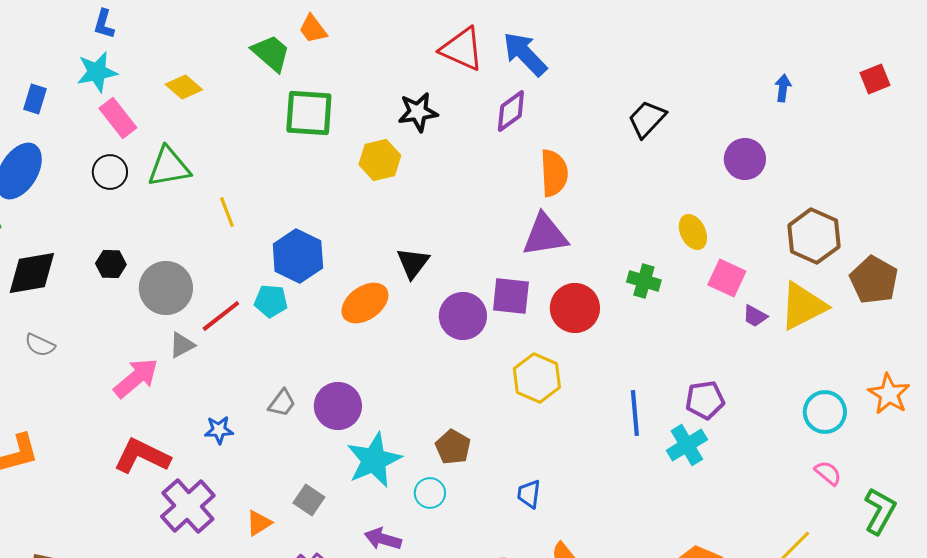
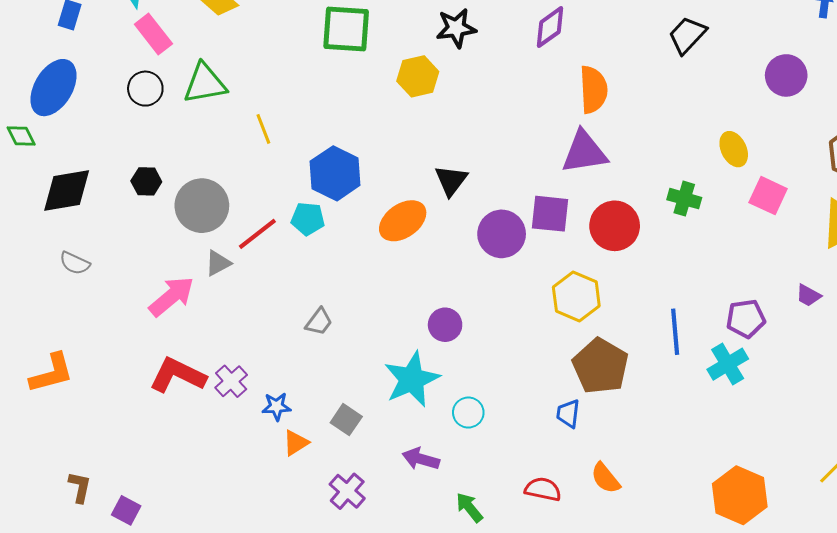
purple trapezoid: (755, 316) -> (808, 295), moved
purple circle: (338, 406) -> (445, 325), moved, size x0.7
blue star: (219, 430) -> (277, 406), moved
brown pentagon: (453, 447) -> (600, 366), moved, size x1.6
purple cross: (188, 506) -> (231, 381), moved, size x0.6

